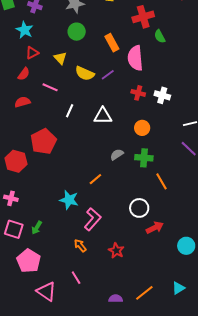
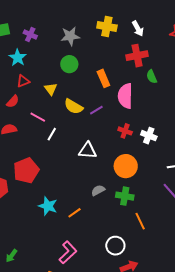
white line: (70, 111) -> (52, 134), moved
orange circle: (142, 128) -> (126, 166), size x1.5
cyan star: (69, 200) -> (48, 206), moved

